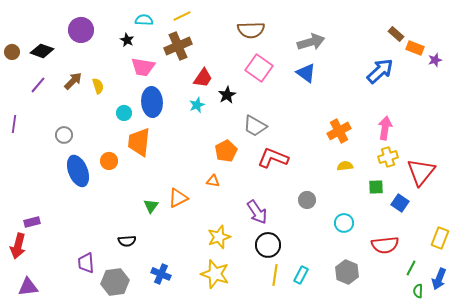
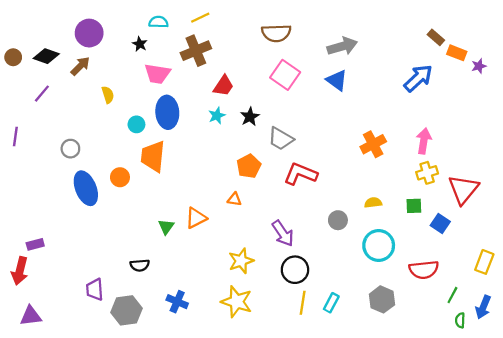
brown arrow: (73, 81) -> (80, 66), moved
black star: (227, 95) -> (250, 117), moved
yellow semicircle: (345, 166) -> (373, 203), moved
cyan circle: (344, 223) -> (379, 245), size x1.5

